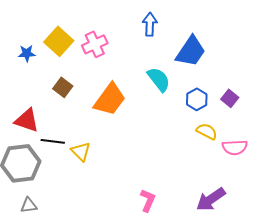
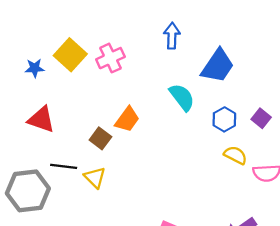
brown square: (63, 87) -> (100, 138), moved
orange trapezoid: (110, 99) -> (127, 119), size x0.7
red triangle: (27, 120) -> (41, 119), moved

